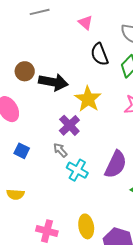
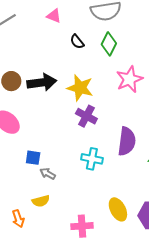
black semicircle: (99, 54) -> (77, 42), size x0.7
purple cross: (69, 125) -> (86, 116), moved
gray arrow: (60, 150) -> (48, 174), moved

